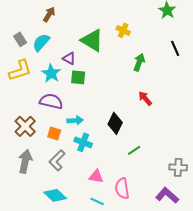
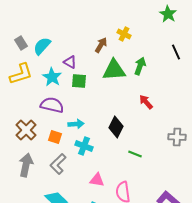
brown arrow: (49, 14) -> (101, 45), moved
green triangle: (92, 40) -> (114, 70), moved, turned -35
green line: (134, 150) -> (135, 154), turned 56
gray cross: (178, 167) -> (177, 137), moved

